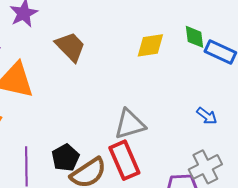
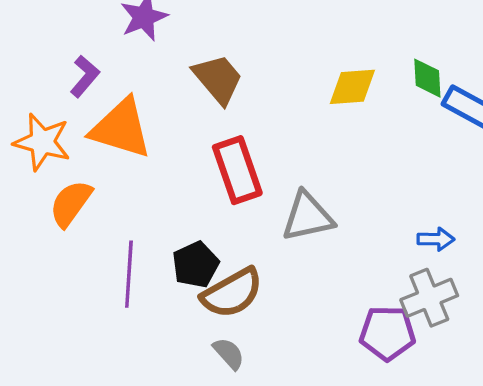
blue arrow: (207, 116) -> (436, 239), moved, turned -40
red rectangle: (124, 160) -> (237, 170), moved

